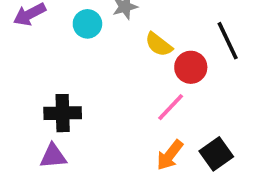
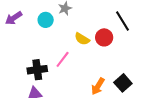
yellow semicircle: (159, 44) -> (82, 39), moved
pink line: (171, 107) -> (63, 59), moved

